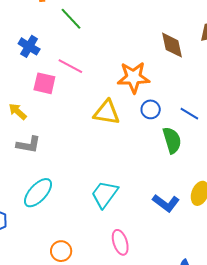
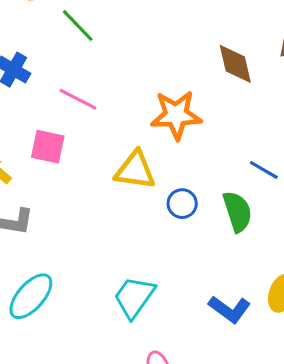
pink square: (44, 83) -> (48, 147), moved
blue circle: (151, 109) -> (182, 204), moved

